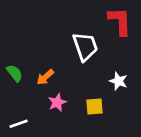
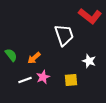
red L-shape: (120, 21) -> (90, 16), turned 130
white line: (19, 124) -> (25, 80), moved

